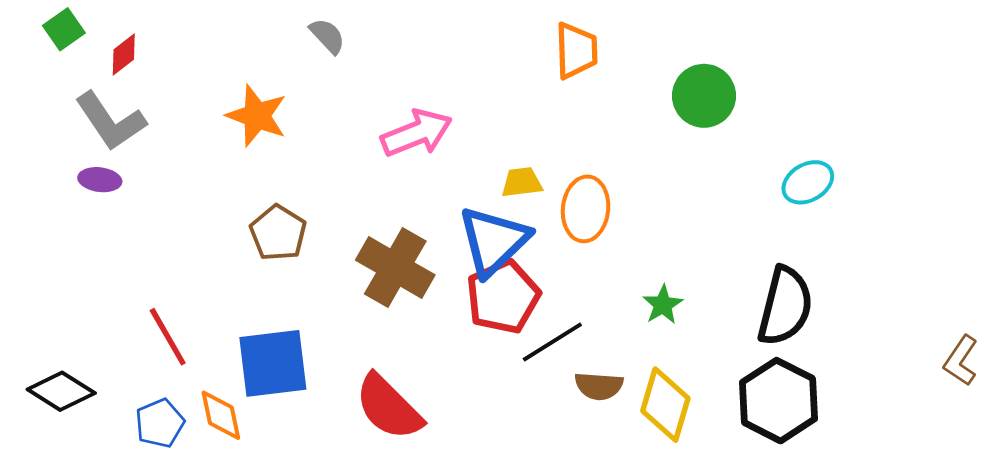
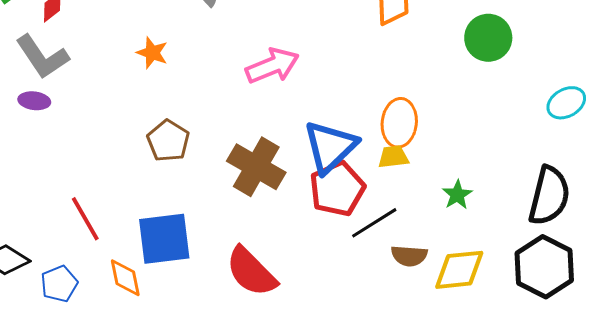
orange star: (257, 116) -> (152, 53), size x0.7
yellow trapezoid: (522, 182) -> (393, 157), moved
yellow diamond: (665, 405) -> (459, 270), turned 68
blue pentagon: (160, 423) -> (59, 284), moved

